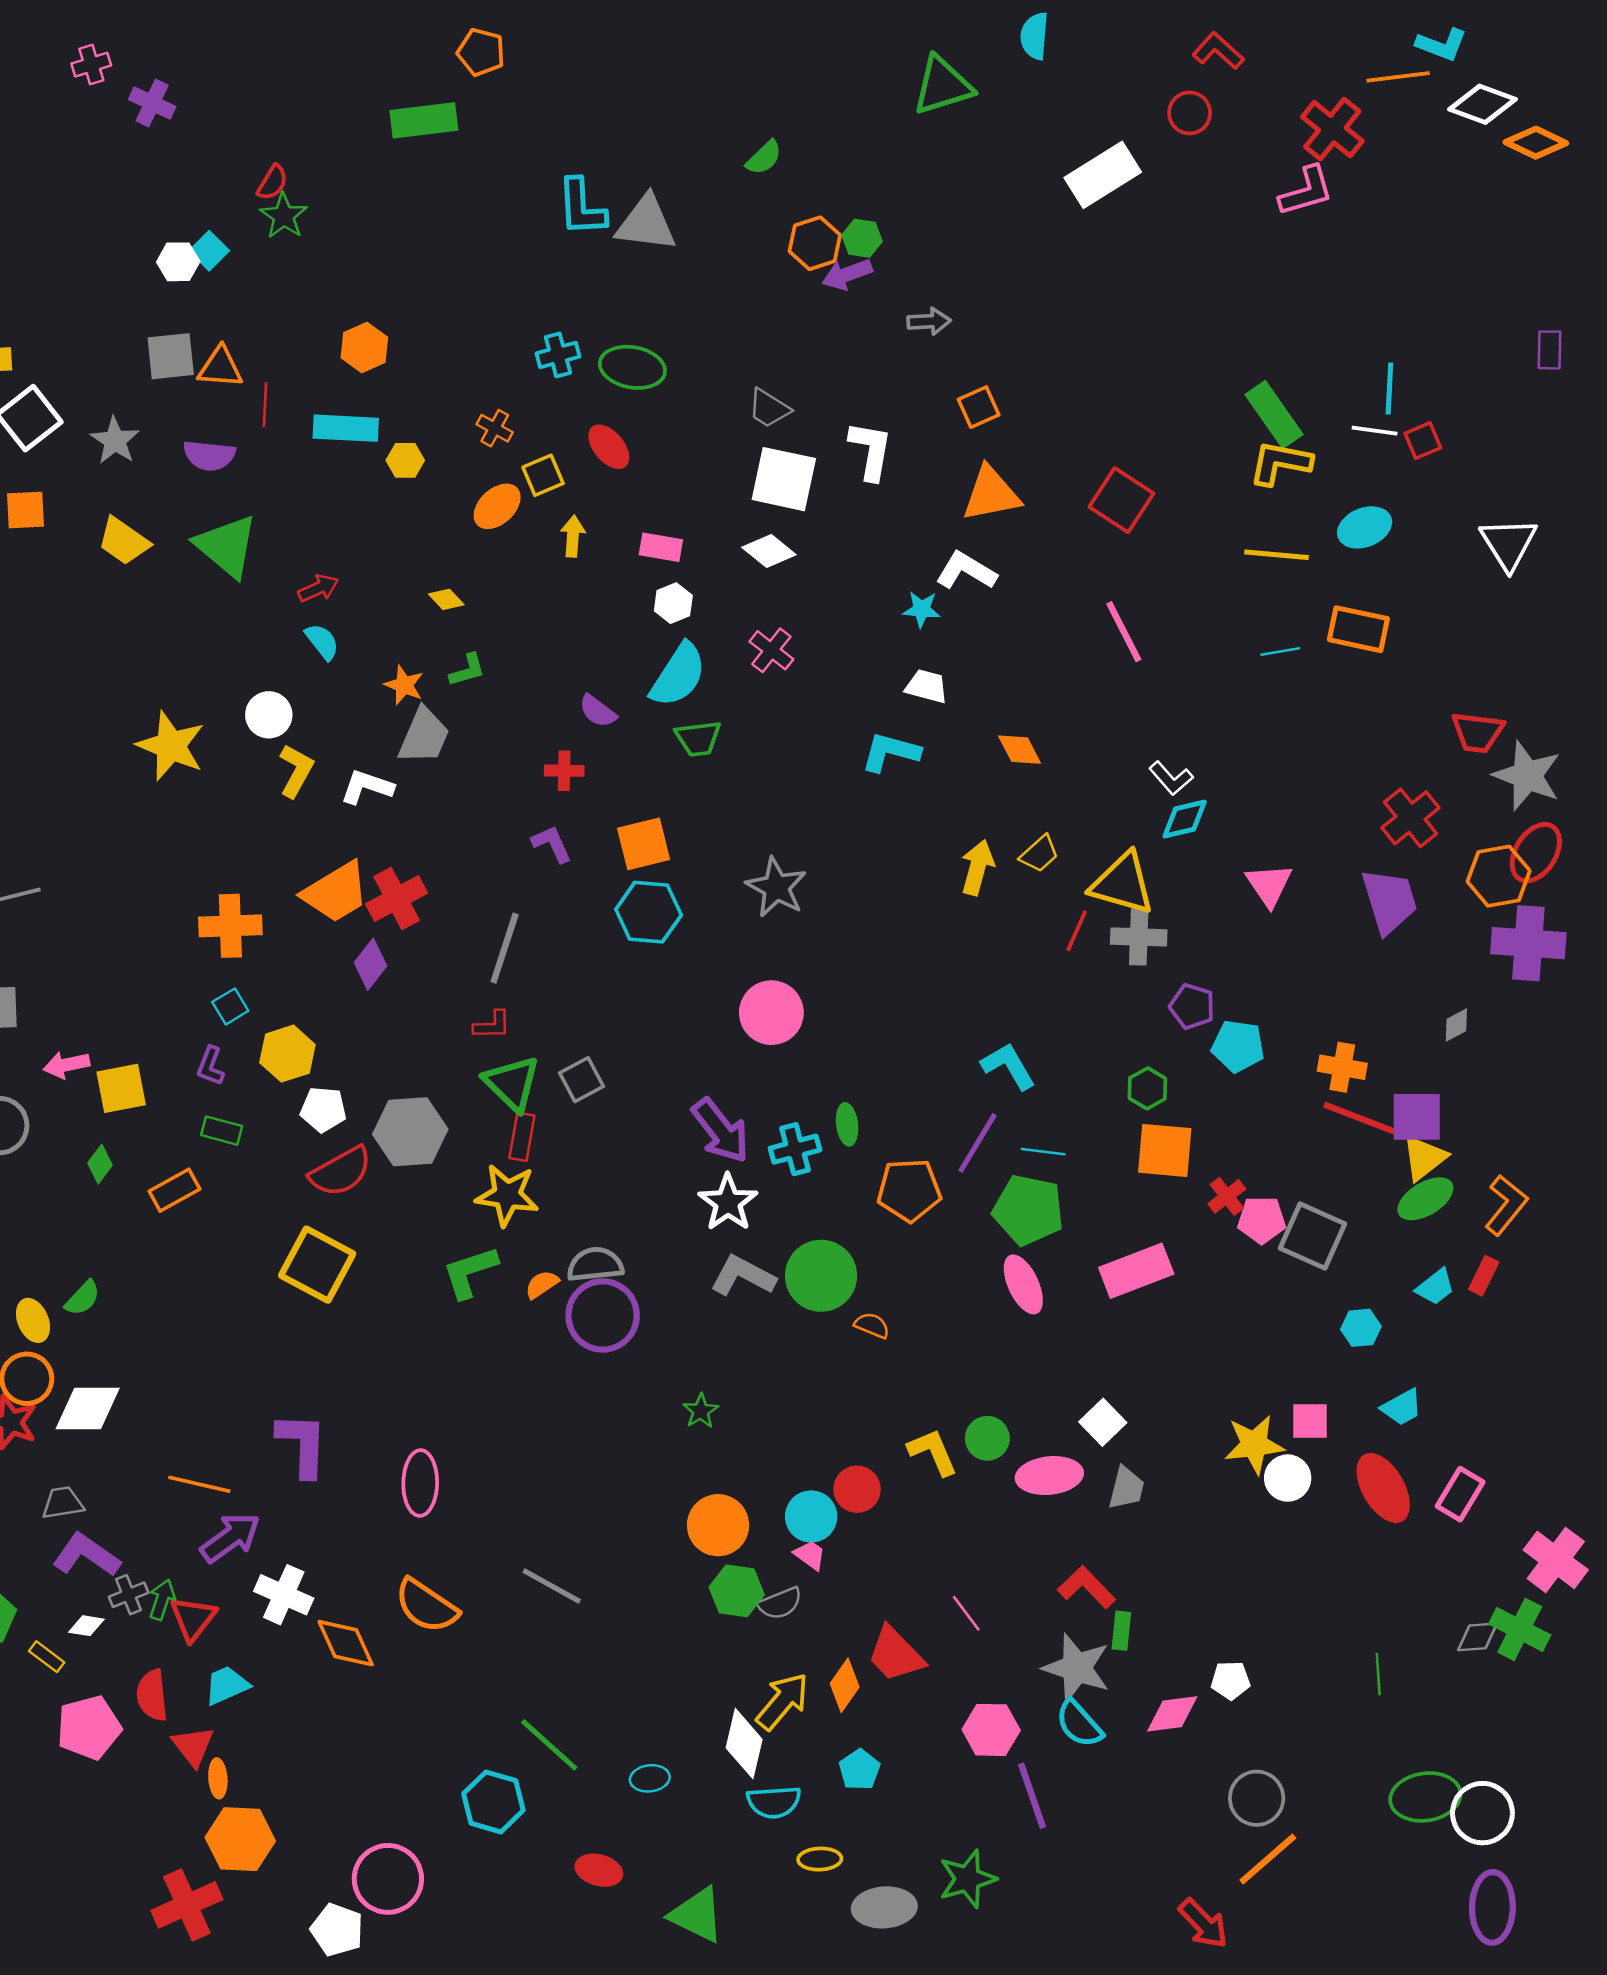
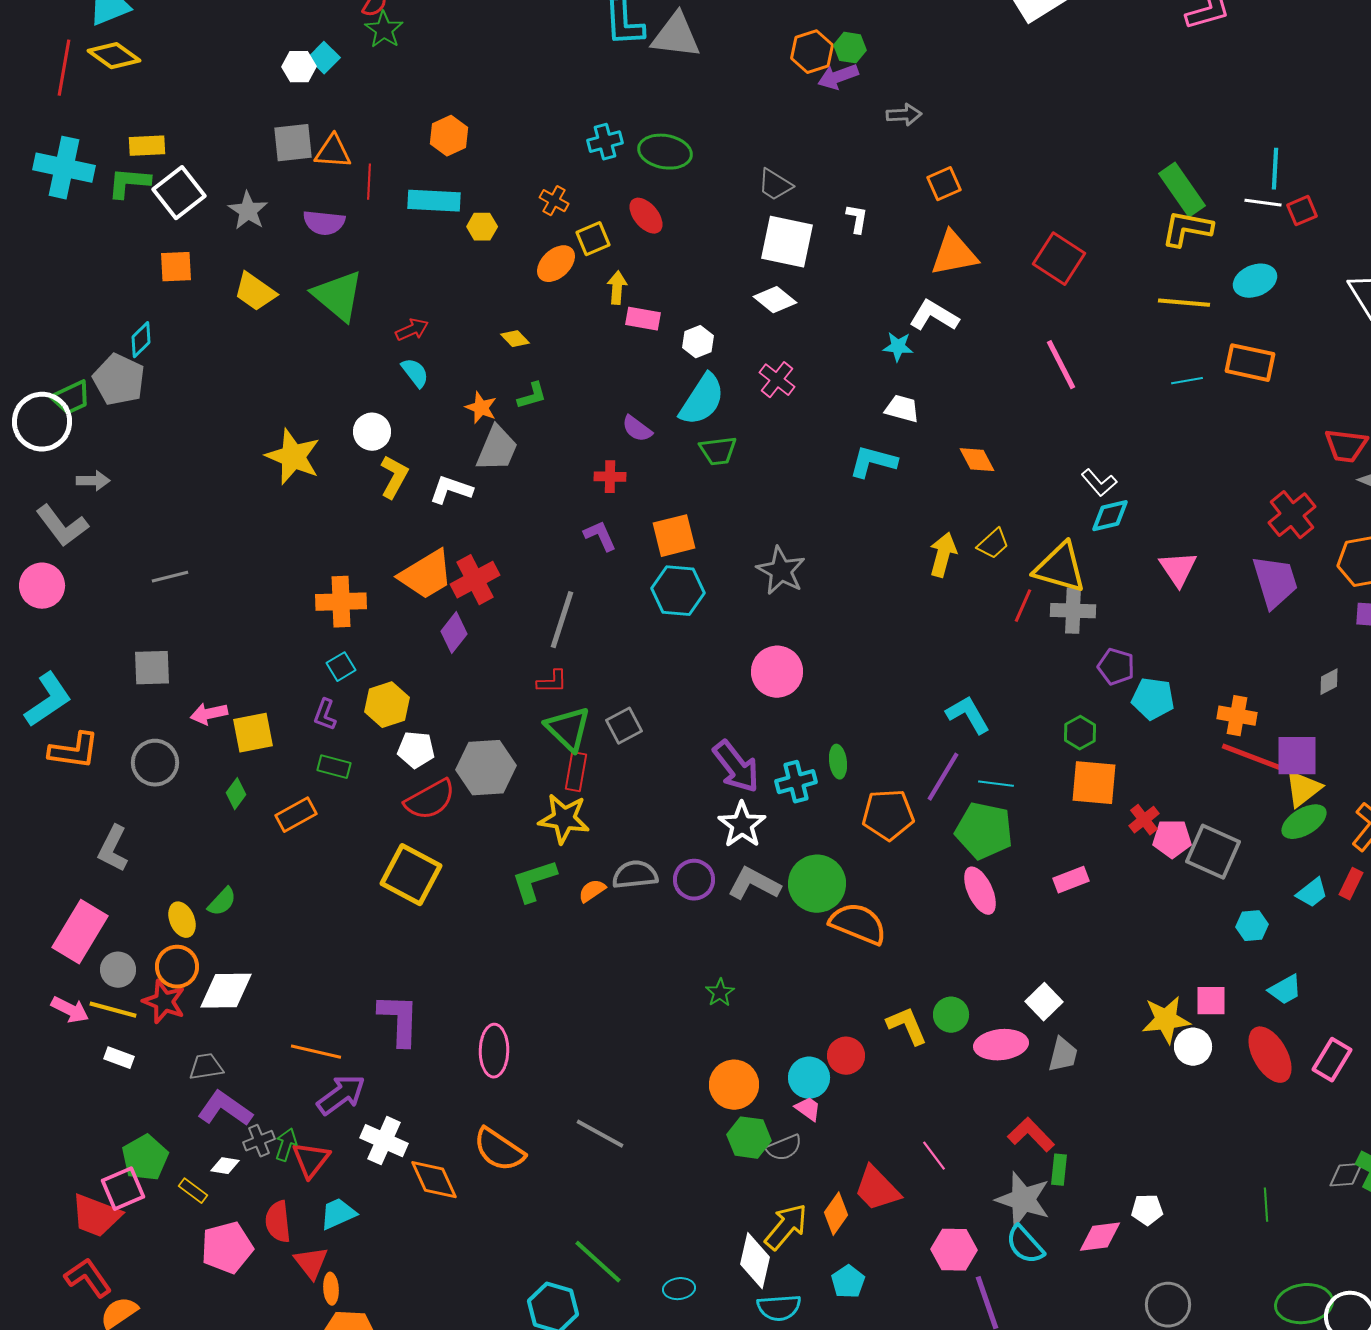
white L-shape: (871, 450) -> (857, 219), size x0.6
pink rectangle: (661, 547) -> (643, 319), moved
pink rectangle: (1136, 1271) -> (1071, 880), size x0.6
purple circle: (603, 1315) -> (694, 880), moved, size x0.7
orange semicircle: (872, 1325) -> (858, 924), size x2.0

